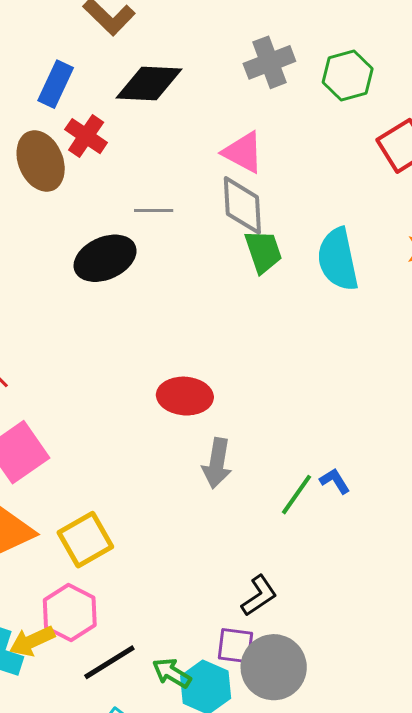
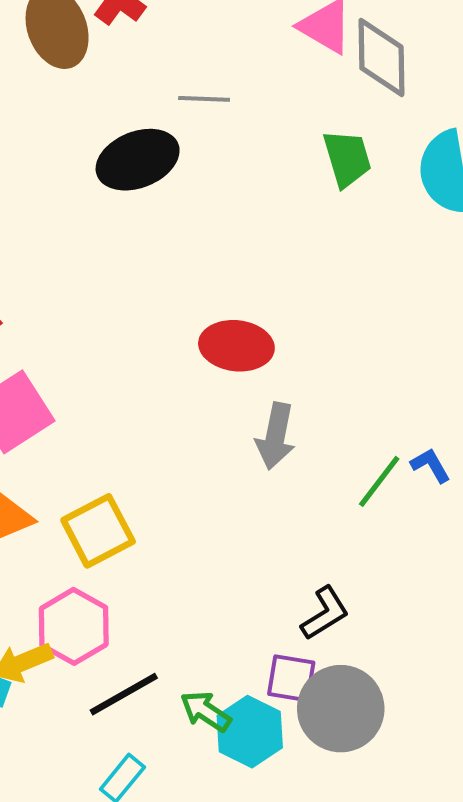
gray diamond: (242, 205) -> (381, 58), moved

